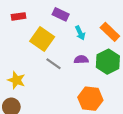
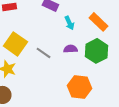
yellow square: (42, 39) -> (15, 44), moved

